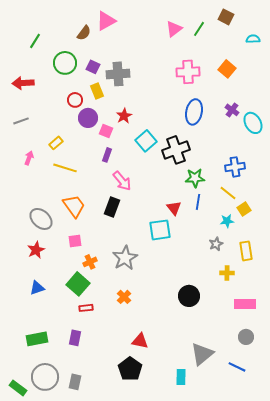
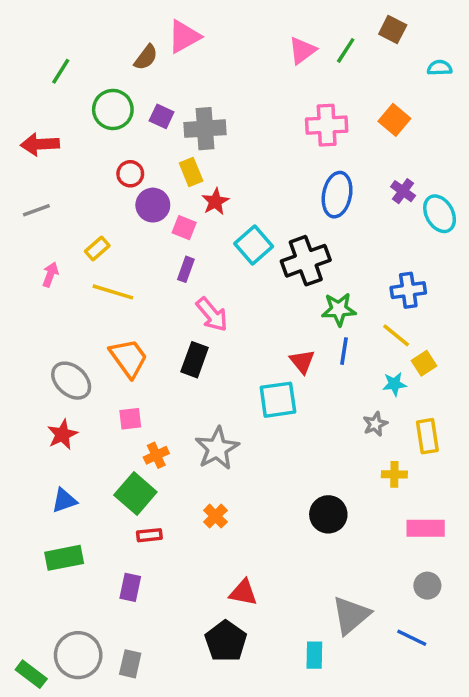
yellow rectangle: (97, 91) -> (191, 172), moved
green rectangle: (37, 339) -> (64, 558), moved

